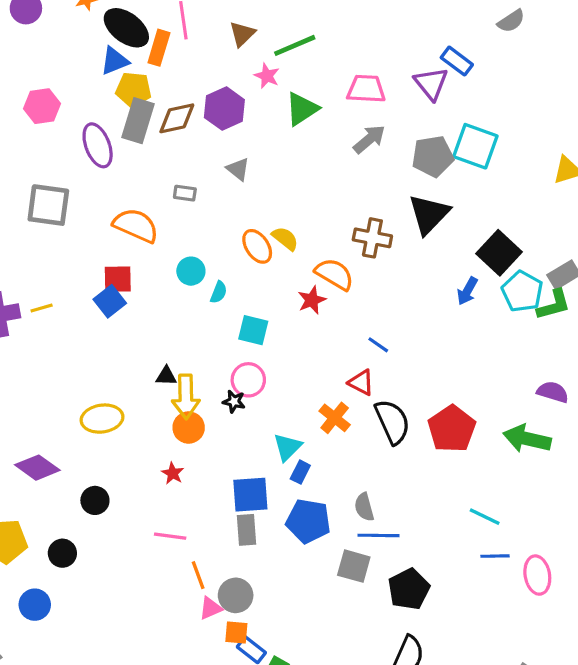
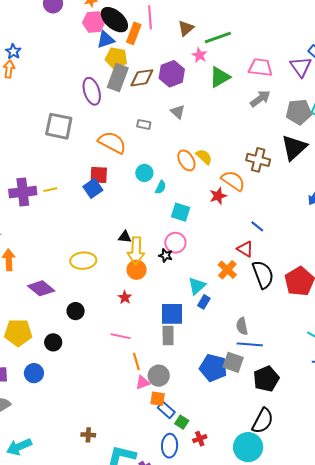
pink hexagon: (42, 106) -> (94, 22), moved
blue pentagon: (308, 521) -> (213, 368), moved

